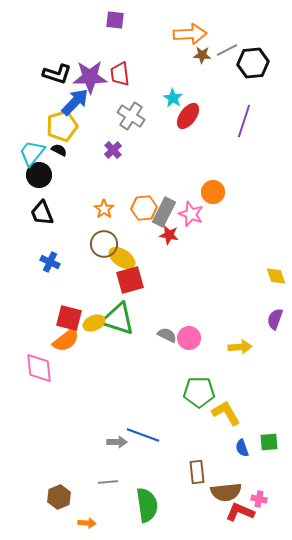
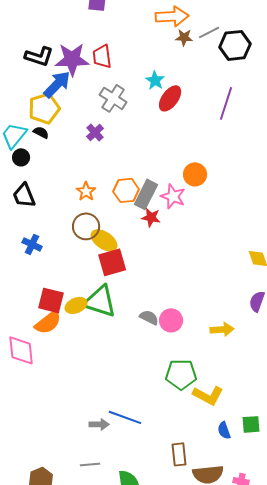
black circle: (39, 175) -> (21, 157), size x0.7
yellow L-shape: (226, 413) -> (208, 395), turned 148

